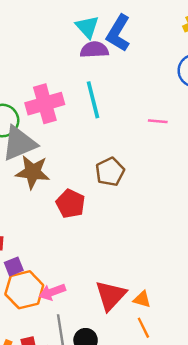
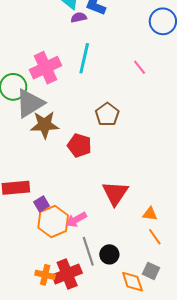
purple semicircle: (94, 50) -> (79, 17), size x0.7
cyan line: (93, 100) -> (84, 58), turned 36
pink line: (158, 121) -> (140, 67), turned 56
red triangle: (111, 295) -> (115, 193), moved

